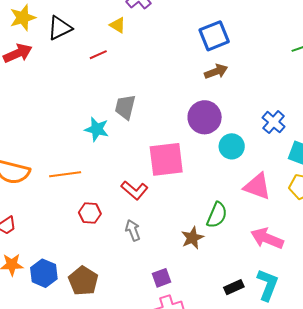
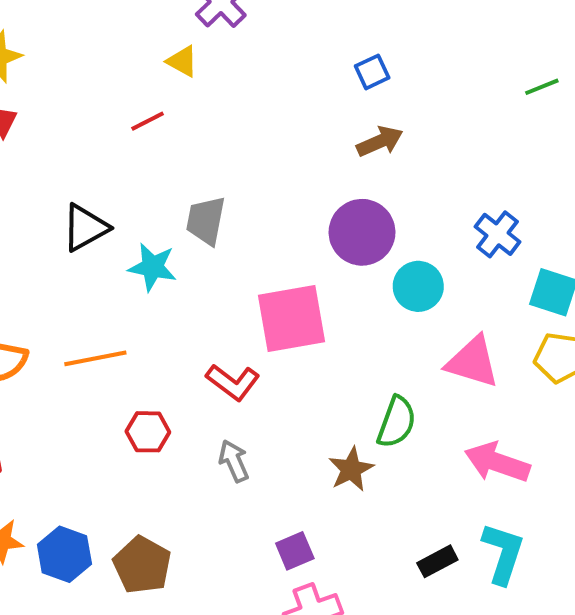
black triangle: (60, 28) -> (85, 228), moved
blue square: (214, 36) -> (372, 72), size x0.6

